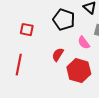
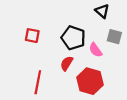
black pentagon: (64, 20) -> (73, 38), moved
red line: (19, 65) -> (38, 82), moved

